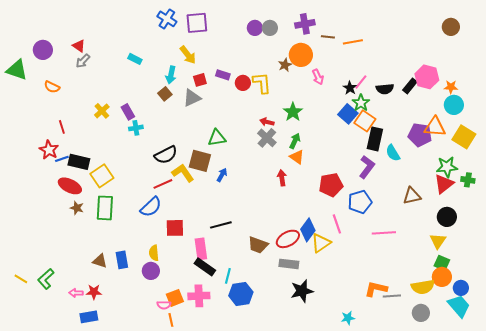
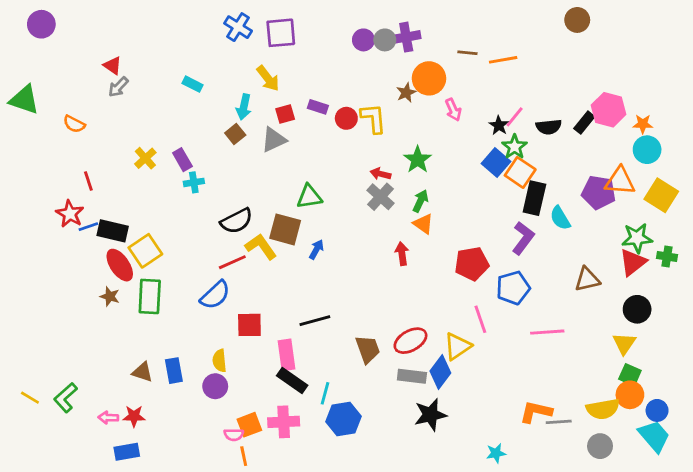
purple cross: (305, 24) -> (406, 37), moved
brown circle: (451, 27) -> (577, 20), moved
purple circle: (43, 50) -> (41, 24), moved
red ellipse: (70, 186) -> (120, 265), moved, turned 30
blue diamond: (308, 230) -> (440, 372), moved
brown trapezoid: (258, 245) -> (368, 349), turned -130

